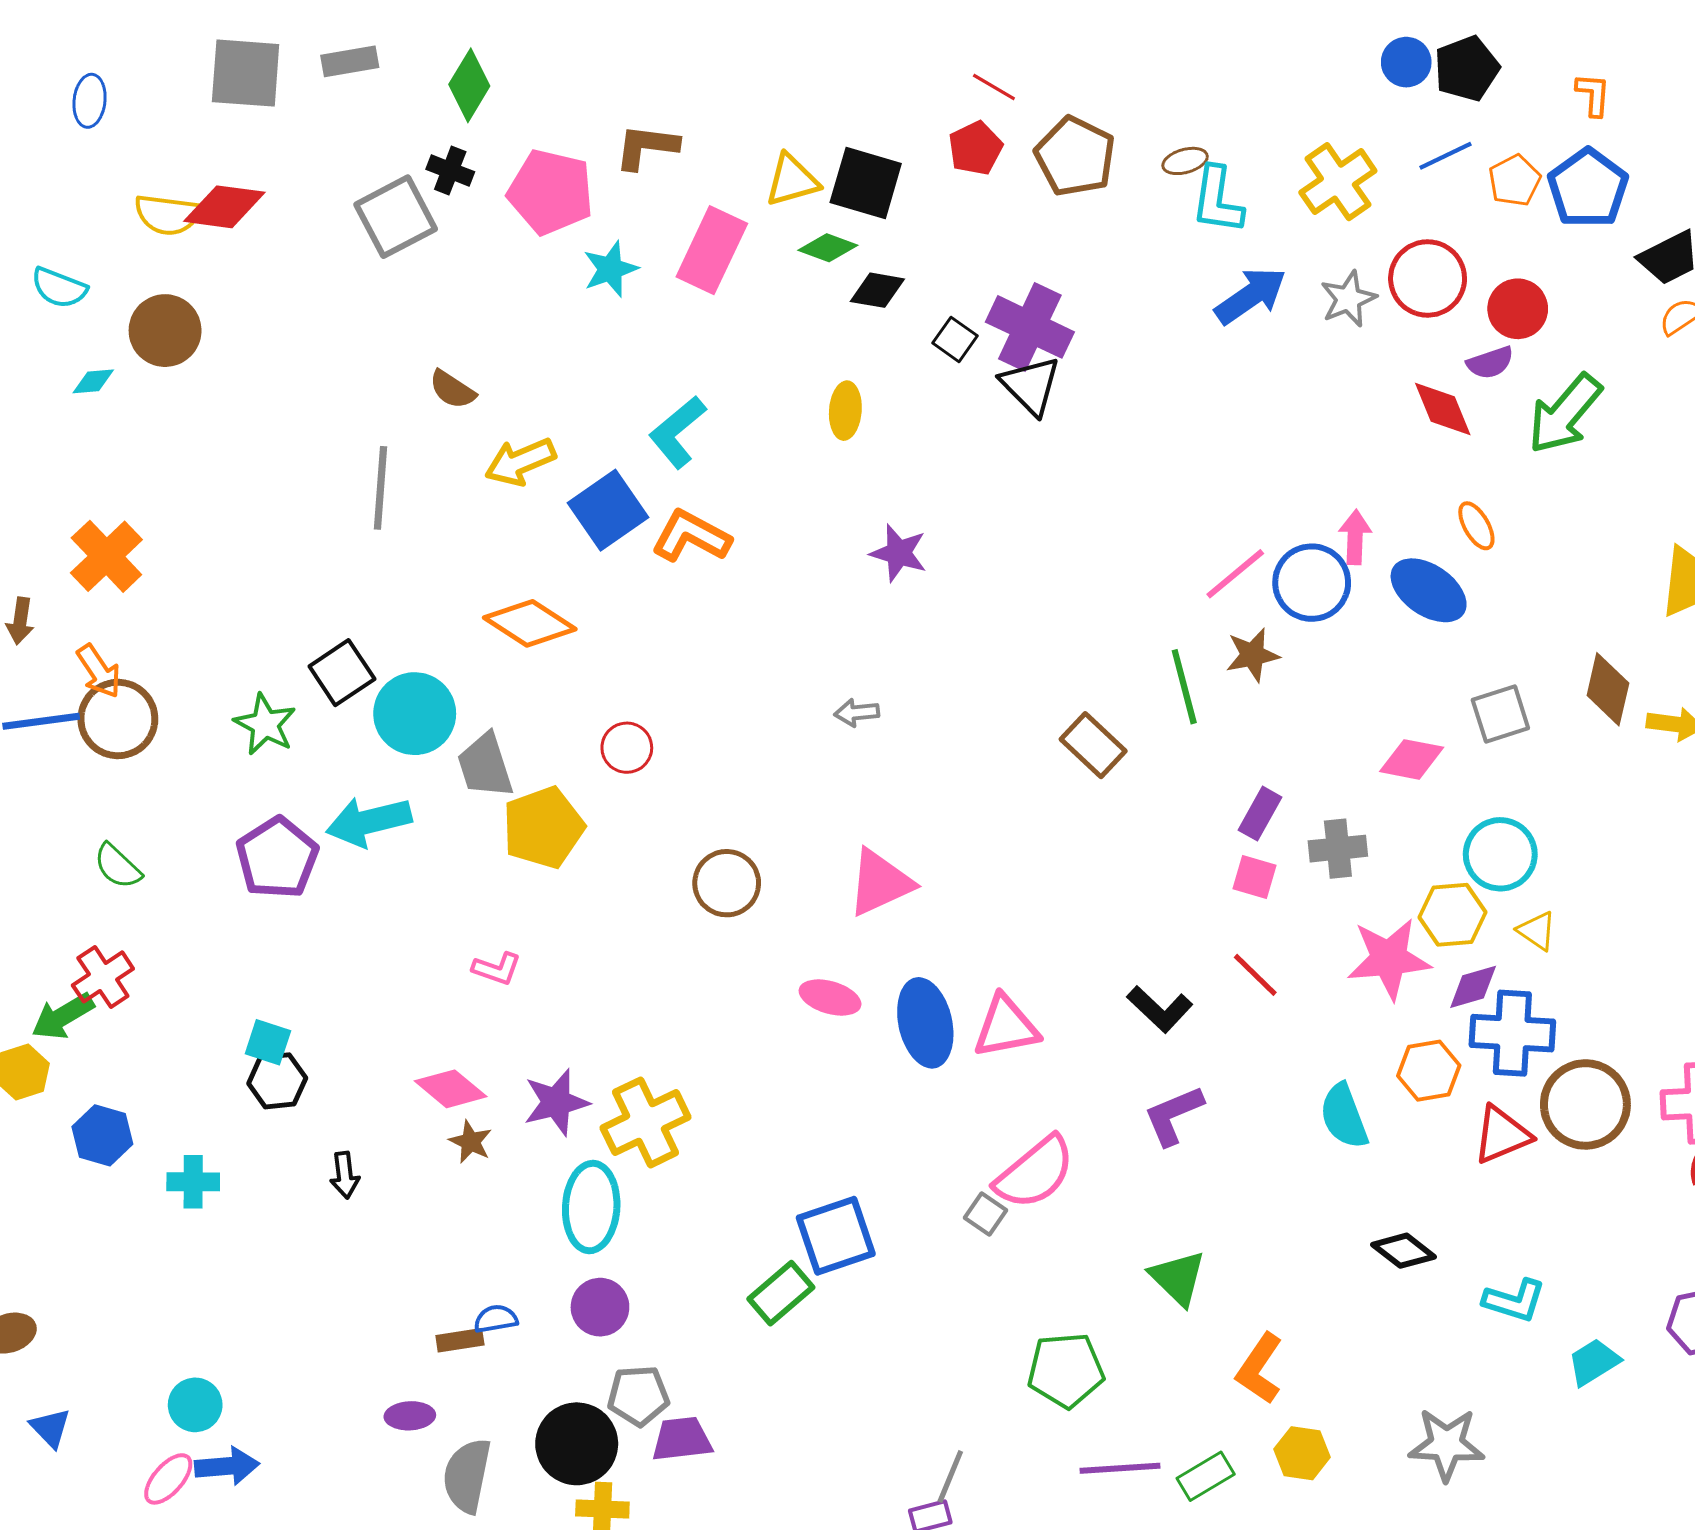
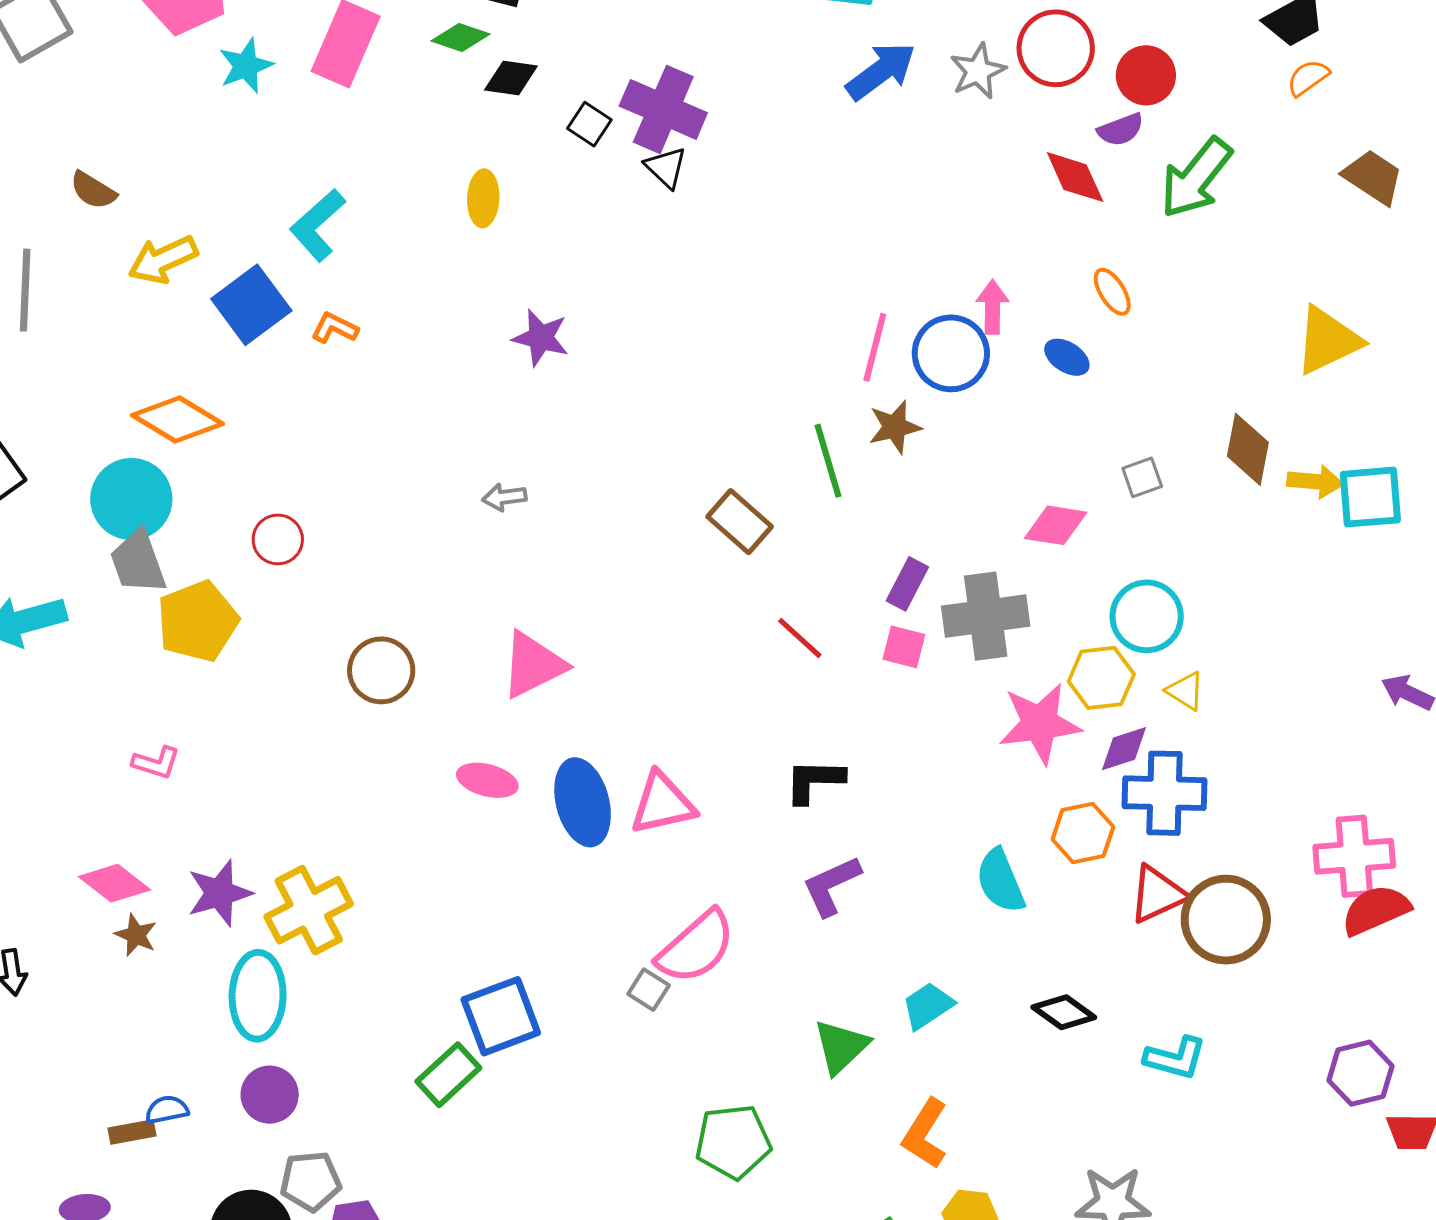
black triangle: (1031, 386) -> (666, 167), size x0.7
orange L-shape: (691, 536) -> (335, 328), size x0.6
pink line: (1235, 574) -> (875, 347), turned -34
blue ellipse: (1429, 590) -> (1067, 357), size x0.6
cyan circle: (415, 714) -> (131, 499), moved
gray square: (1500, 714) -> (1142, 477), size x0.7
gray cross: (1338, 849) -> (986, 616), size x1.5
red line: (1255, 975) -> (800, 638), moved
black L-shape: (1160, 1009) -> (814, 781), turned 140
brown circle: (1585, 1104) -> (1226, 920), moved
green triangle: (1178, 1278) -> (841, 1047), turned 34
cyan trapezoid: (1594, 1362) -> (928, 1006), moved

